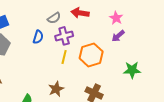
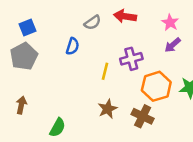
purple cross: (64, 36) -> (131, 59), moved
orange hexagon: (91, 55) -> (156, 86), moved
brown star: (56, 89) -> (108, 109), moved

